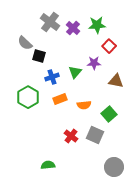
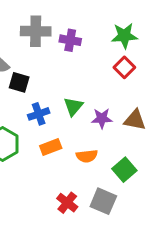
gray cross: (50, 22) -> (36, 31), turned -36
green star: (97, 25) -> (124, 36), moved
purple cross: (73, 28) -> (70, 40), turned -32
purple star: (94, 63) -> (102, 118), moved

